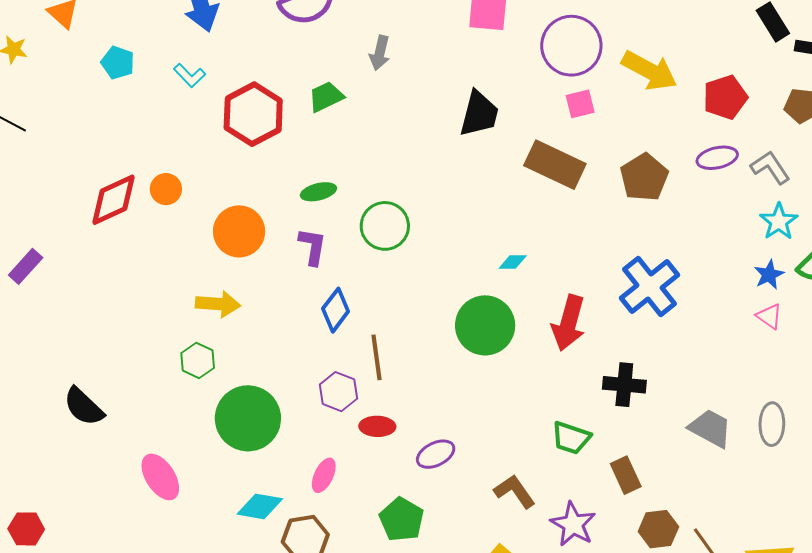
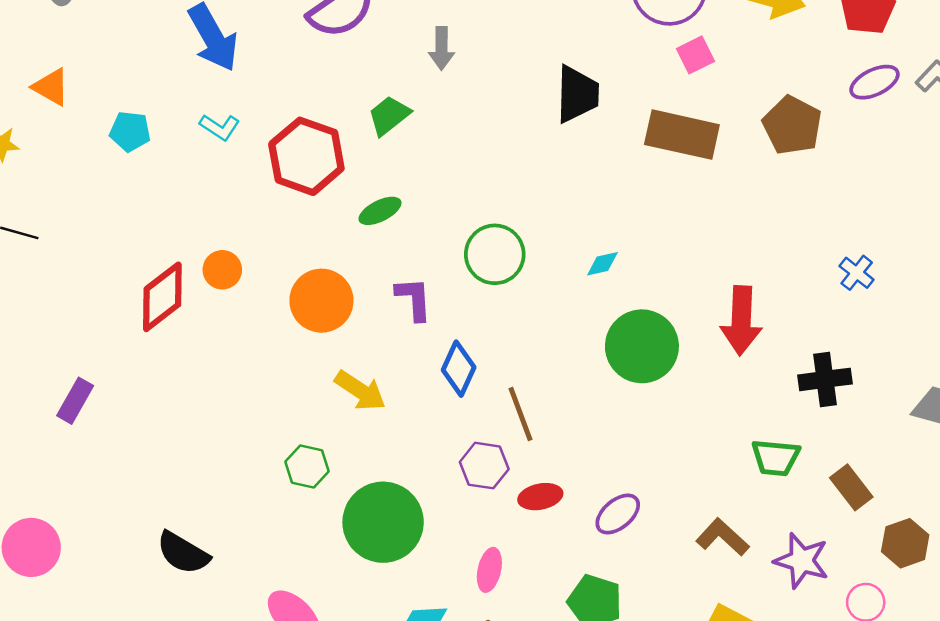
green ellipse: (318, 192) -> (380, 211), moved
cyan diamond: (513, 262) -> (602, 264), moved
blue cross: (650, 287) -> (857, 273), moved, size x0.5
yellow arrow: (218, 304) -> (360, 391), moved, turned 42

